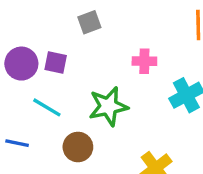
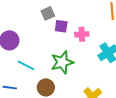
purple square: (56, 63) -> (61, 26), moved

